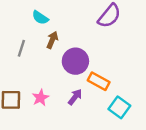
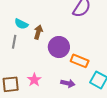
cyan semicircle: (40, 18) -> (21, 24), moved
purple arrow: (75, 97) -> (68, 83), moved, turned 72

